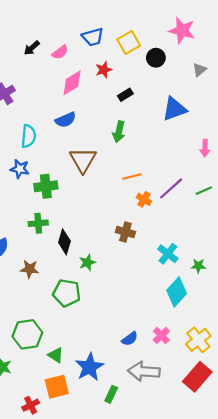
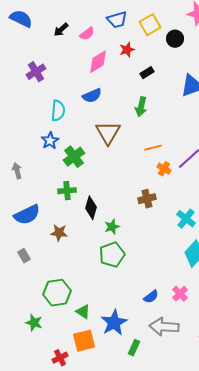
blue star: (20, 169) -> (50, 141), turned 30
green cross: (46, 186) -> (74, 157), turned -30
brown cross: (125, 232) -> (147, 199), turned -30
green pentagon: (67, 293) -> (112, 255), moved, turned -30

